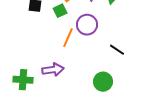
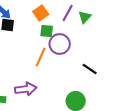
green square: (60, 11) -> (47, 31), moved, turned 32

